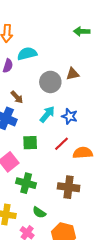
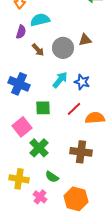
brown arrow: (17, 97) -> (38, 50), moved
green cross: (26, 183) -> (39, 148), turned 30

